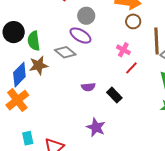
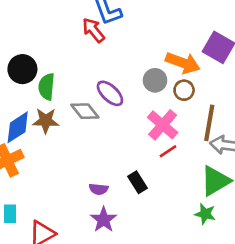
gray circle: (86, 16) -> (155, 80), moved
pink cross: (123, 50) -> (163, 125), size x1.6
purple semicircle: (88, 87) -> (99, 189), moved

